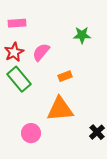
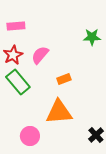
green star: (82, 35) -> (92, 37), moved

